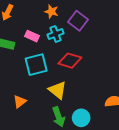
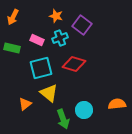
yellow triangle: (58, 90) -> (49, 93), moved
cyan circle: (81, 118) -> (84, 110), moved

